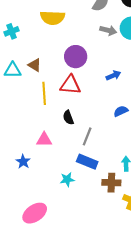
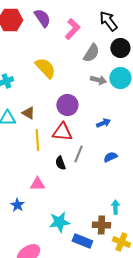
yellow semicircle: (53, 18) -> (45, 68), turned -135
gray line: (87, 136) -> (78, 154), moved
blue rectangle: (87, 162) -> (82, 241), moved
cyan star: (67, 179) -> (59, 222), size x1.5

